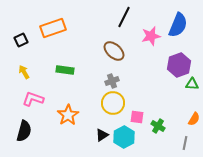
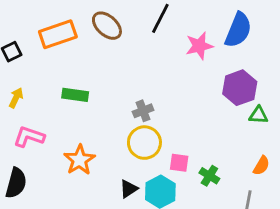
brown ellipse: (114, 51) -> (107, 26), moved
yellow arrow: (24, 72) -> (16, 98), turned 56

